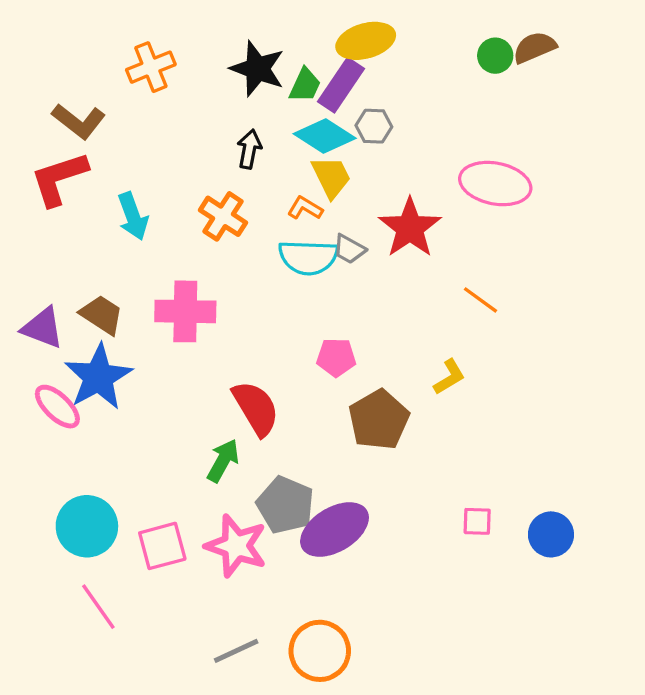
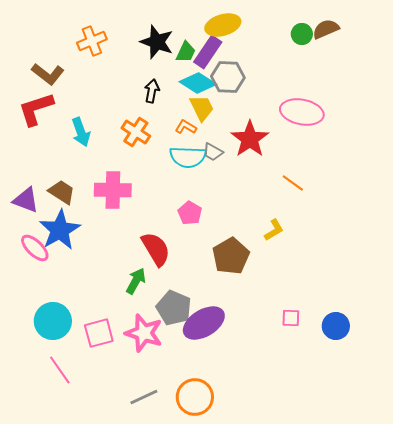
gray hexagon: (374, 126) -> (228, 77), size x1.5
pink pentagon: (336, 357) -> (190, 213), moved, turned 30

